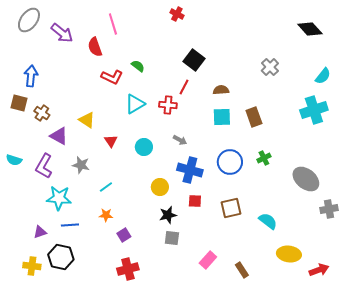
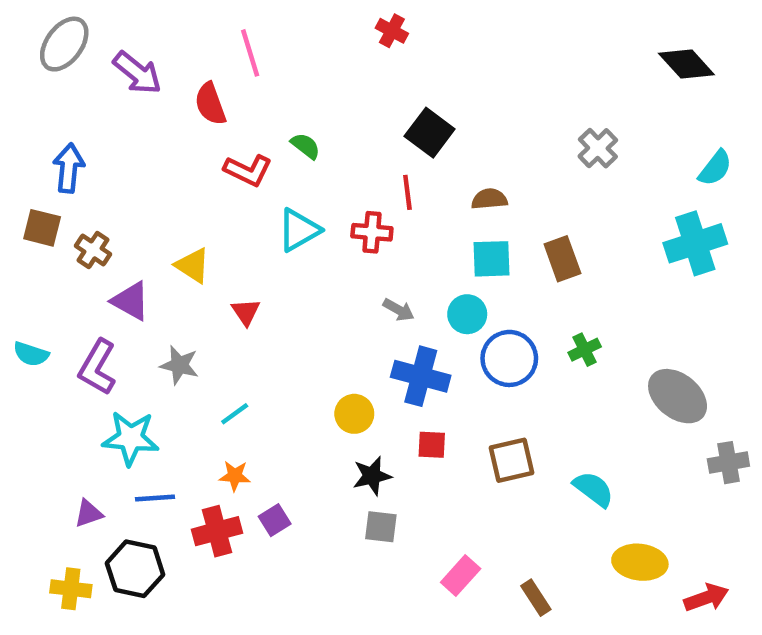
red line: (184, 87) -> (407, 192), turned -35
cyan circle: (144, 147) -> (467, 314), moved
red cross: (128, 269) -> (217, 531), moved

